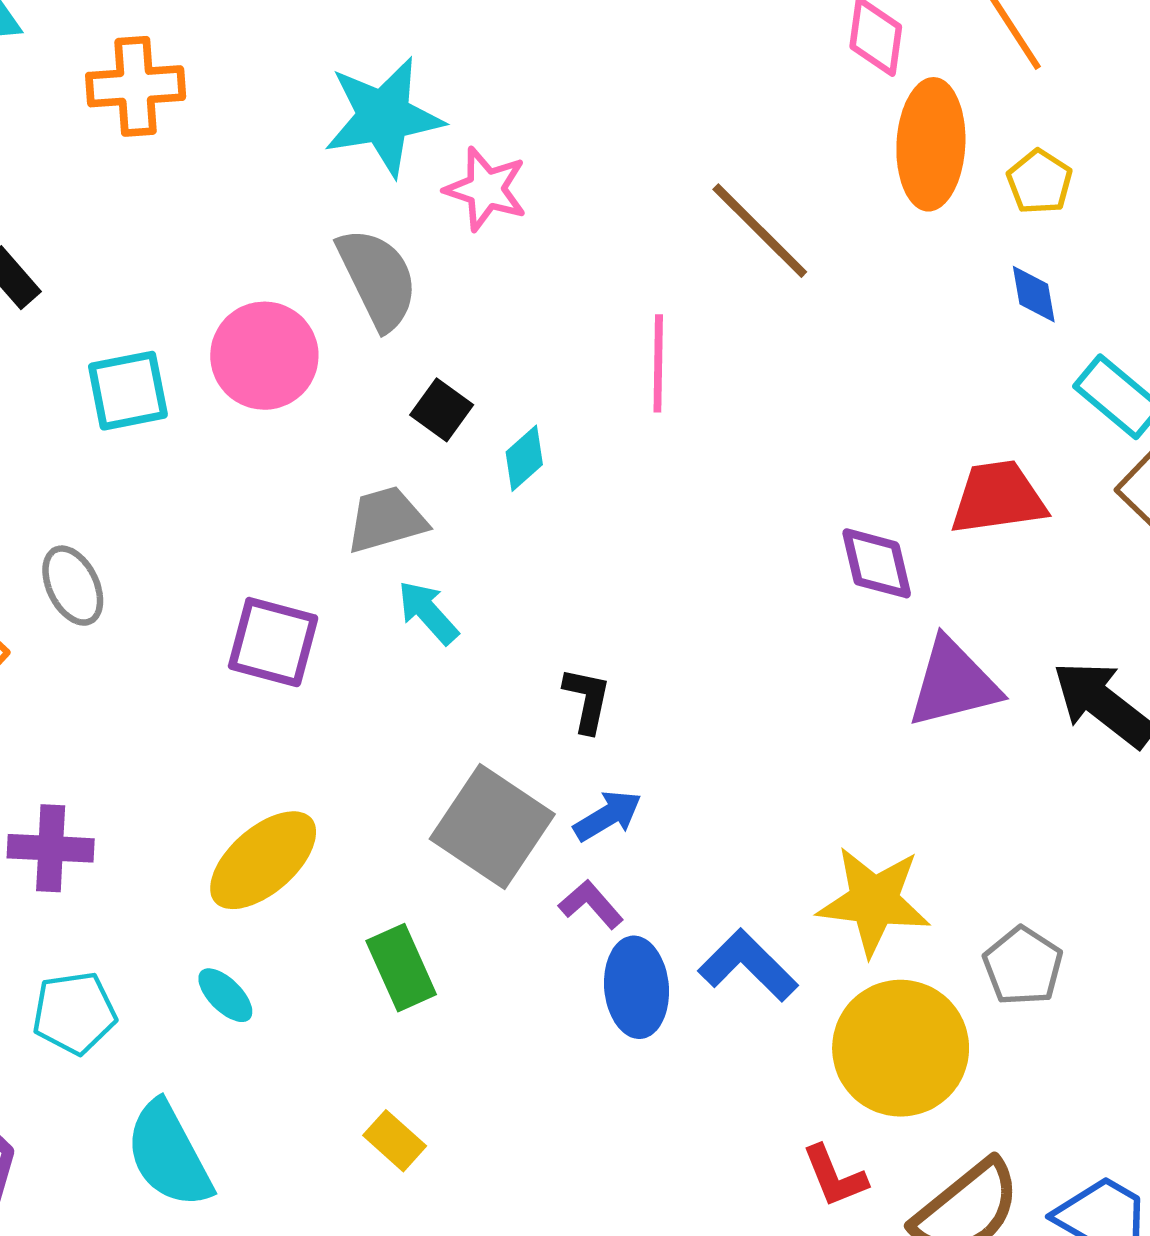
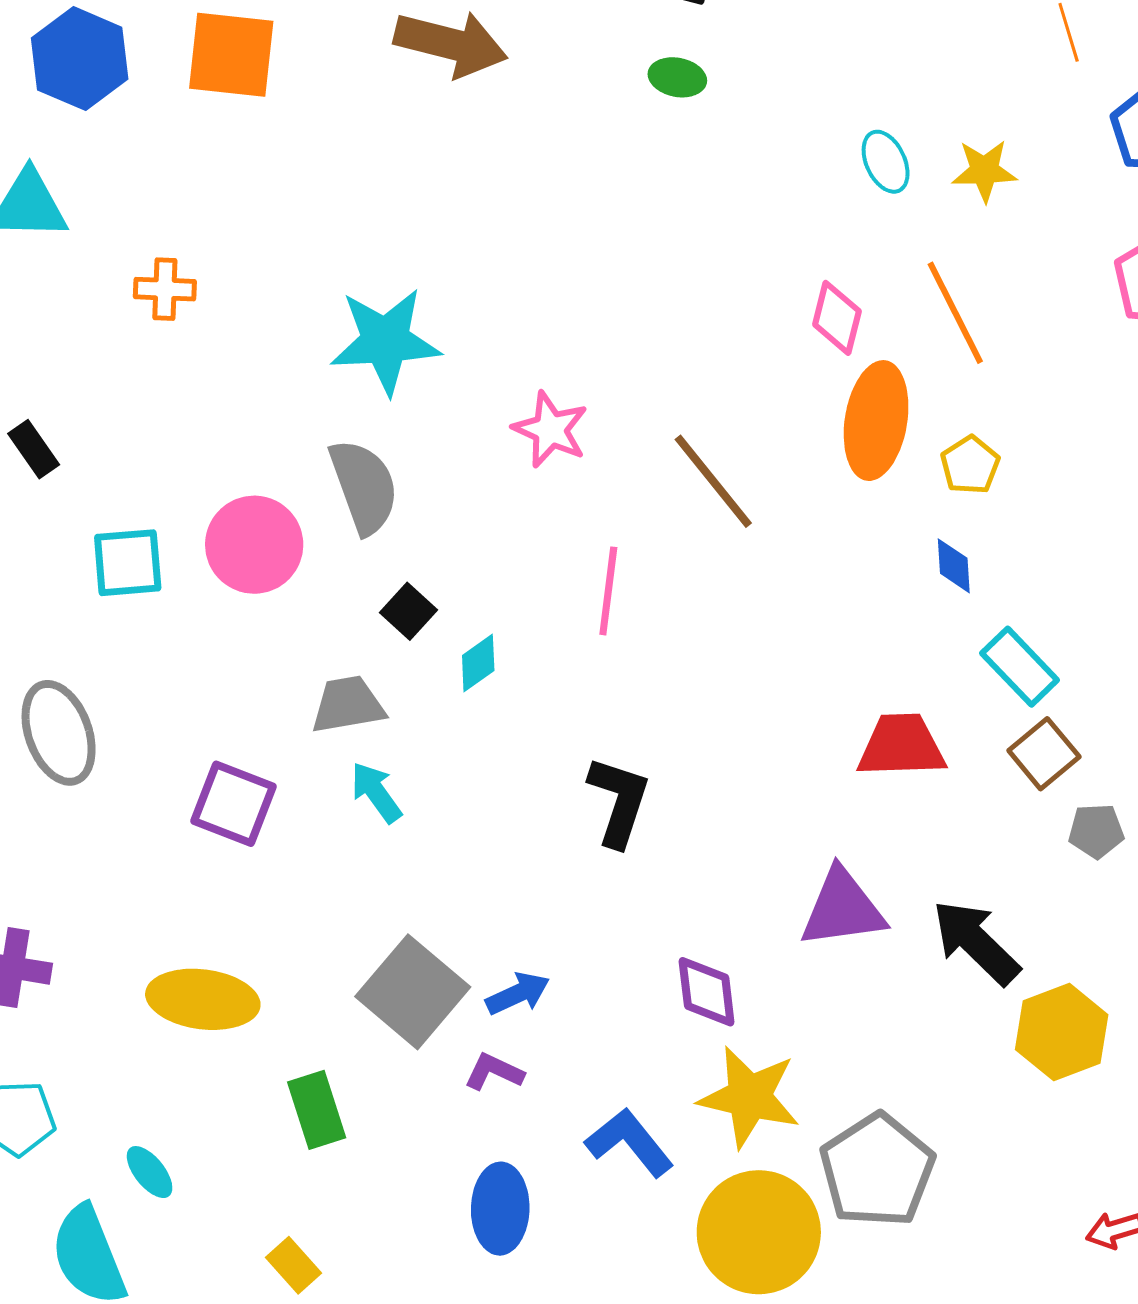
orange cross: (136, 86) -> (165, 289), size x0.7
pink star: (486, 189) -> (550, 430), moved
purple diamond: (877, 563) -> (707, 992), moved
gray ellipse: (73, 586) -> (59, 733), size x1.4
black L-shape: (587, 700) -> (619, 801), moved, size x1.5
yellow ellipse: (263, 860) -> (203, 999), turned 42
purple L-shape: (591, 904) -> (494, 1072), turned -30
gray pentagon: (1023, 966) -> (877, 1170), size x1.6
blue ellipse: (636, 987) -> (500, 1209), moved
cyan ellipse: (225, 995) -> (150, 1172), moved

